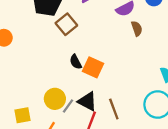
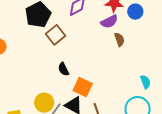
orange square: (93, 67) -> (83, 87), moved

